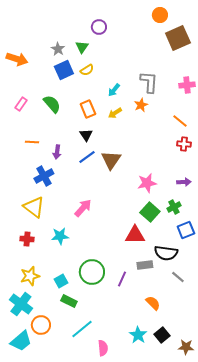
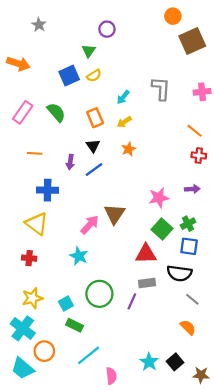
gray star: (58, 49) -> (39, 25), moved
pink rectangle: (21, 104) -> (23, 112), size x1.5
orange star: (141, 105) -> (129, 149), moved
purple arrow: (57, 152) -> (70, 162), moved
brown triangle: (111, 160) -> (115, 214), moved
blue cross: (44, 176) -> (48, 190), turned 30
purple arrow: (184, 182) -> (192, 189), moved
blue square: (186, 230) -> (189, 246), moved, turned 30
cyan star: (60, 236) -> (79, 256), moved, turned 30
gray rectangle: (145, 265) -> (147, 283), moved
orange semicircle: (153, 303) -> (188, 327), moved
cyan trapezoid: (21, 341) -> (23, 368), turned 80

